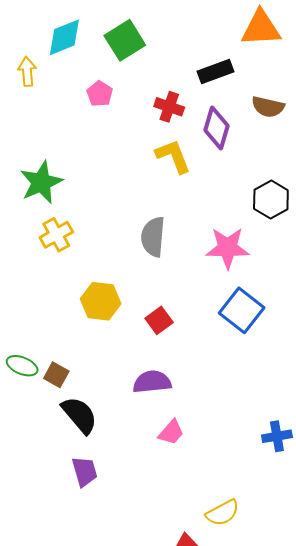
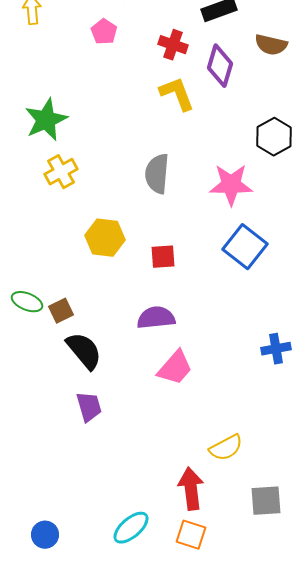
red square: (159, 320) -> (163, 257), turned 32
brown square: (56, 375) -> (61, 311), turned 35
pink trapezoid: (171, 432) -> (175, 368), size x1.4
blue cross: (277, 436) -> (276, 349), moved

